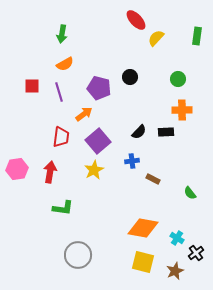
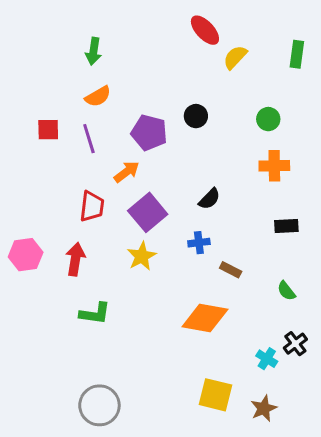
black rectangle: (166, 132) -> (286, 226), moved
orange diamond: (143, 228) -> (205, 318), moved
black cross: (196, 253) -> (295, 344), moved
gray circle: (78, 255) -> (99, 405), moved

